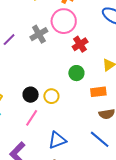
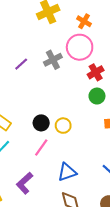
green circle: (76, 73) -> (97, 96), moved

